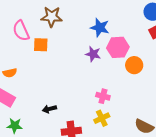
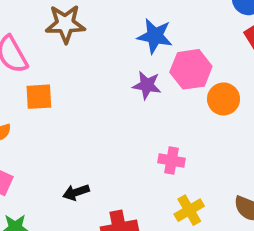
orange square: (41, 45) -> (39, 97), moved
yellow cross: (102, 118) -> (189, 210), moved

